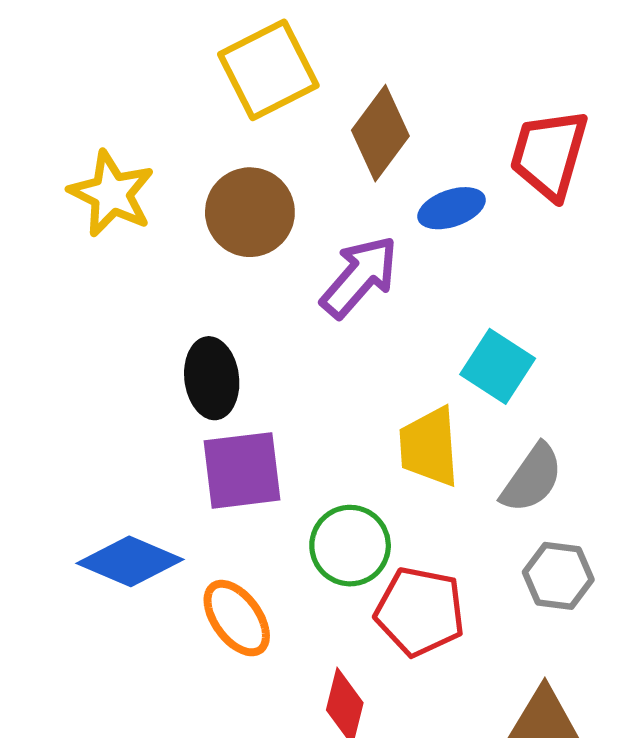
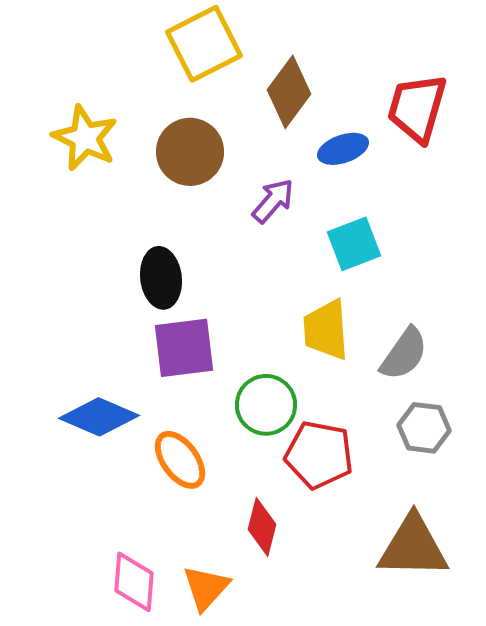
purple arrow: (359, 277) -> (273, 201), size x0.7
cyan square: (498, 366) -> (354, 244), moved, turned 36

